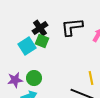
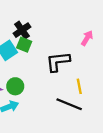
black L-shape: (72, 27) -> (58, 62), moved

